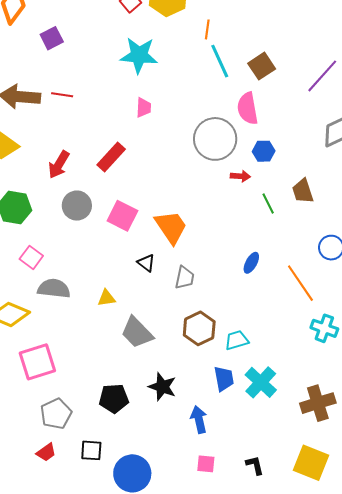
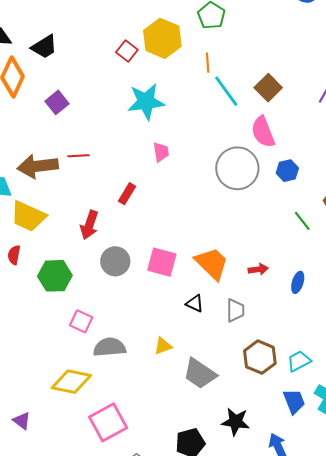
red rectangle: (111, 157) -> (127, 194), moved, size x0.7
red arrow: (240, 176) -> (258, 269), moved

